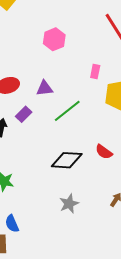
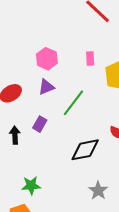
pink hexagon: (54, 39) -> (47, 59), moved
purple rectangle: (24, 114) -> (40, 124), moved

